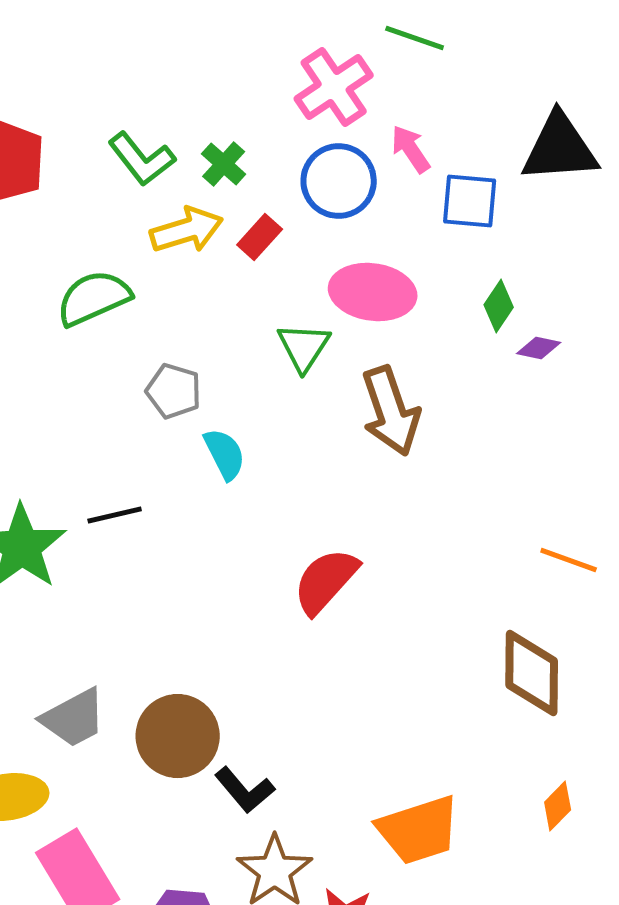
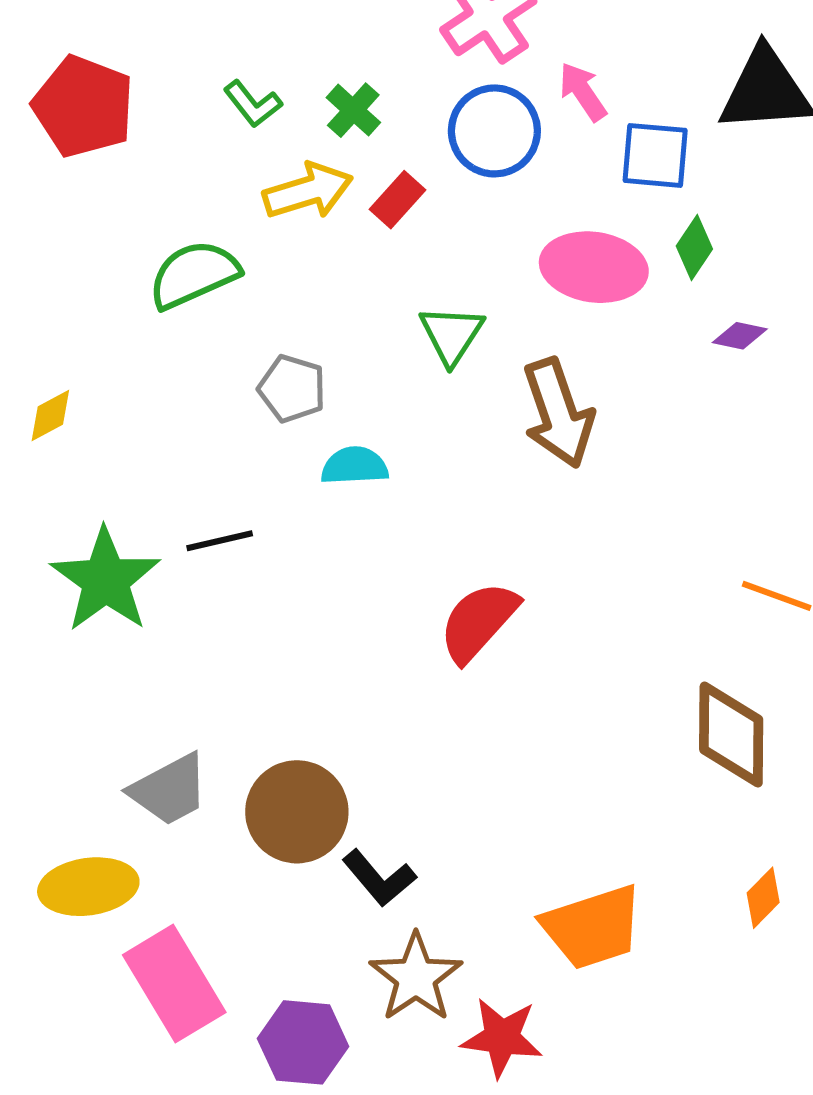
green L-shape: (142, 159) -> (253, 104), size x0.7
pink ellipse: (373, 292) -> (594, 267), moved
green diamond: (499, 306) -> (694, 247), moved
cyan semicircle: (225, 454) -> (355, 466), turned -66

